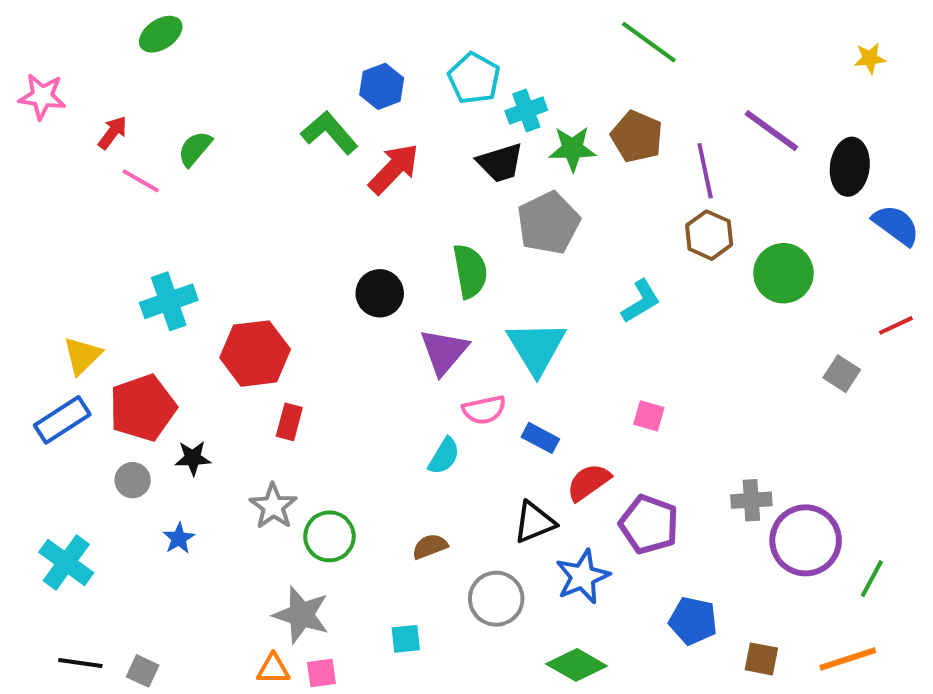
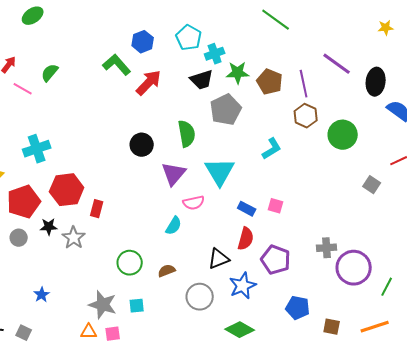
brown pentagon: (637, 137) -> (270, 82), moved
red hexagon: (255, 354) -> (67, 190), moved
blue rectangle: (540, 438) -> (247, 209), moved
red semicircle: (589, 482) -> (246, 239), turned 140
gray star: (273, 506) -> (74, 238), moved
green circle: (329, 536) -> (130, 263), moved
blue star: (179, 538) -> (42, 295), moved
cyan square: (406, 639) -> (137, 306), moved

